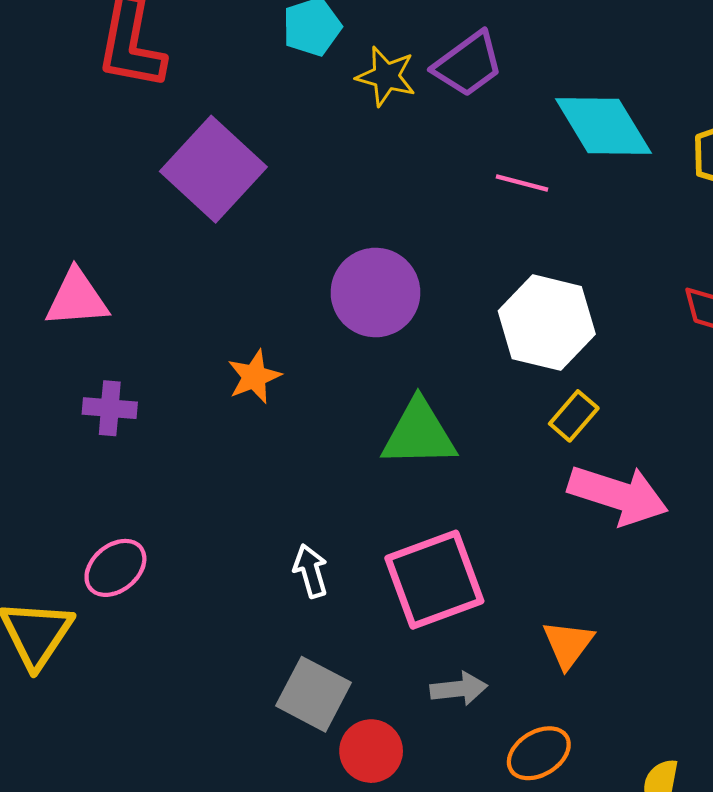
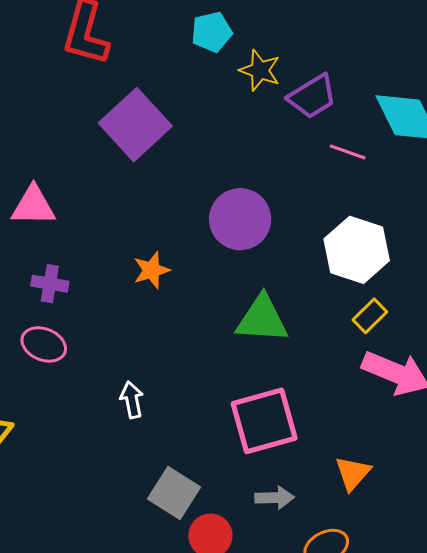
purple trapezoid: (468, 64) -> (312, 96), moved
pink ellipse: (115, 568) -> (44, 344), moved, turned 57
white arrow: (311, 571) -> (132, 400), moved

